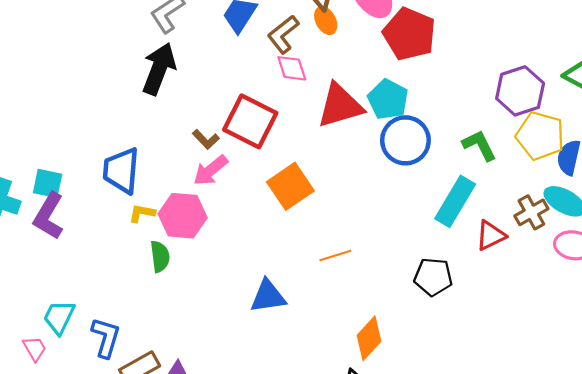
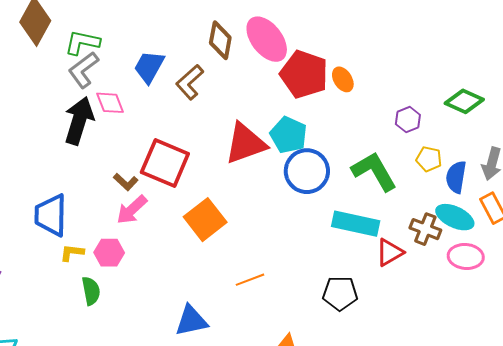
orange ellipse: (326, 21) -> (343, 79), moved
pink diamond: (292, 68) -> (110, 103), moved
purple hexagon: (520, 91) -> (408, 120), size x0.6
yellow pentagon: (540, 136) -> (429, 159), size x0.6
green L-shape: (479, 145) -> (374, 171), size x1.4
cyan rectangle: (455, 201) -> (356, 224), turned 75
brown cross: (531, 212) -> (425, 229), turned -36
pink hexagon: (183, 216) -> (109, 253), size x0.7

